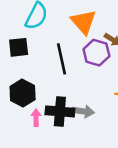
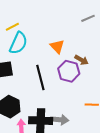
orange triangle: (84, 22) -> (57, 46), size x0.7

